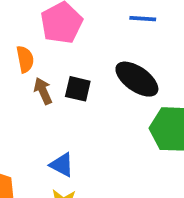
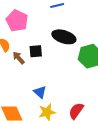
blue triangle: (62, 165) -> (40, 92), turned 32

